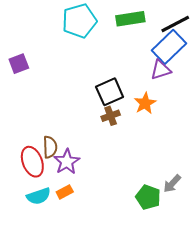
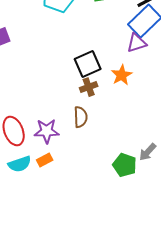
brown semicircle: (50, 147) -> (81, 117), moved
purple star: (67, 162) -> (47, 131), turned 30

